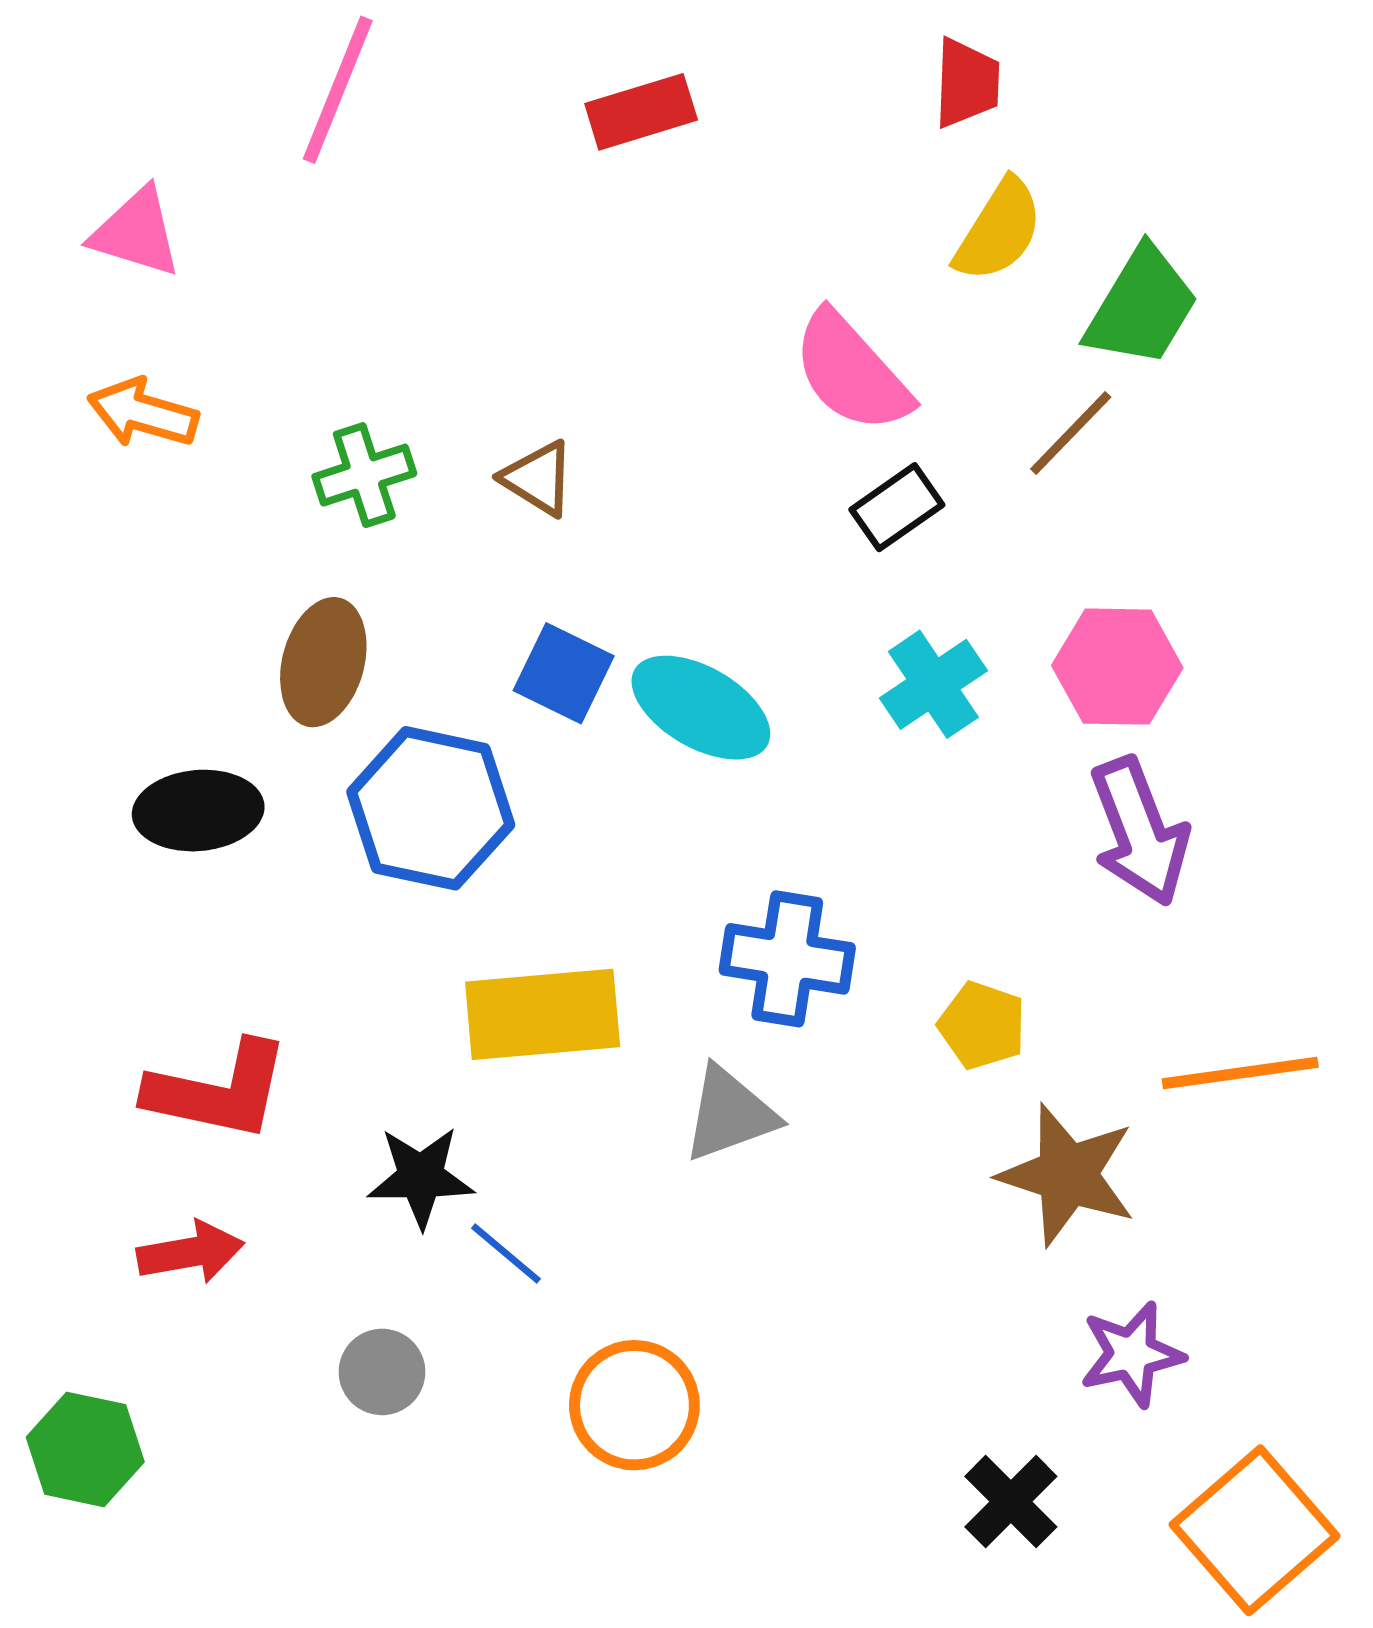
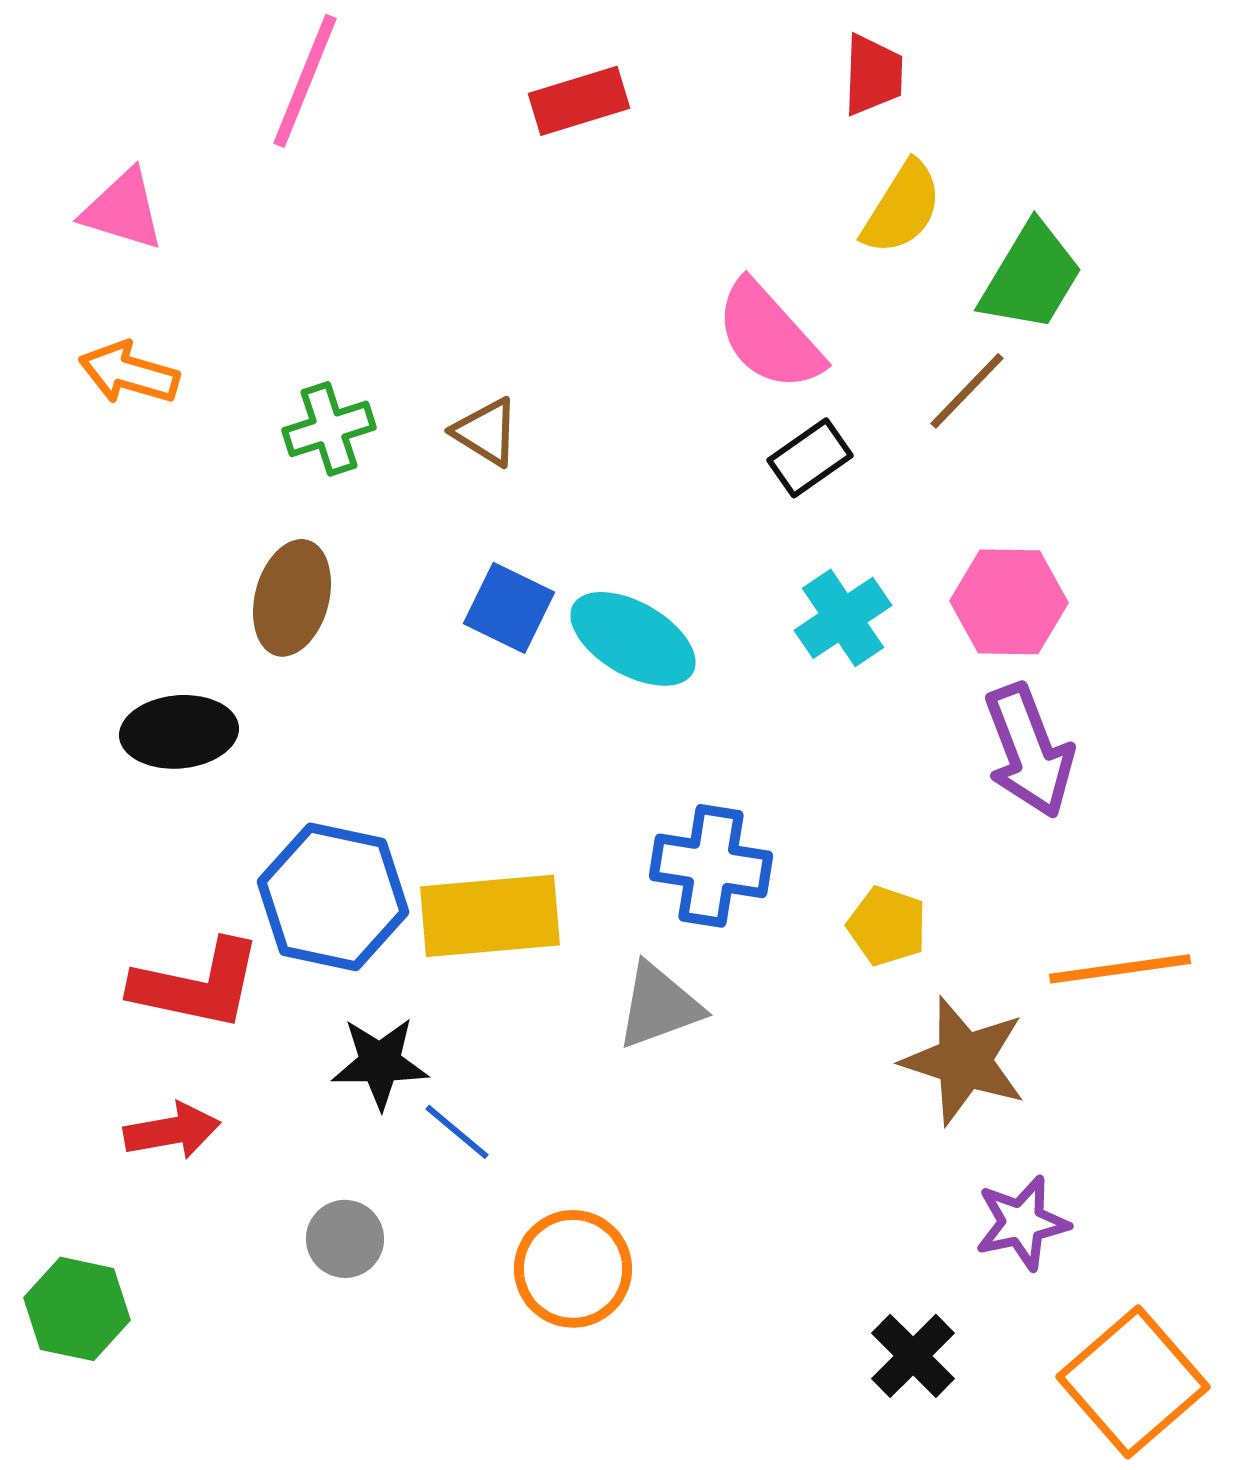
blue hexagon: (431, 808) -> (333, 897), moved

